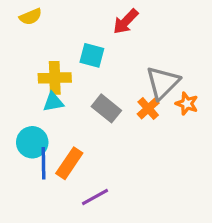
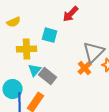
yellow semicircle: (31, 17) -> (14, 22), moved
cyan triangle: (53, 102) -> (35, 70), moved, turned -40
gray rectangle: (106, 108) -> (48, 76), moved

